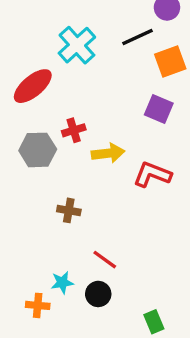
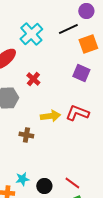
red cross: (74, 130) -> (33, 79), moved, turned -32
yellow arrow: (108, 153) -> (50, 116), moved
red line: (105, 260) -> (72, 183), moved

